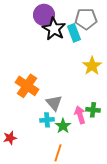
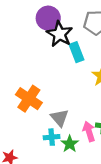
cyan rectangle: (74, 33) -> (77, 52), moved

